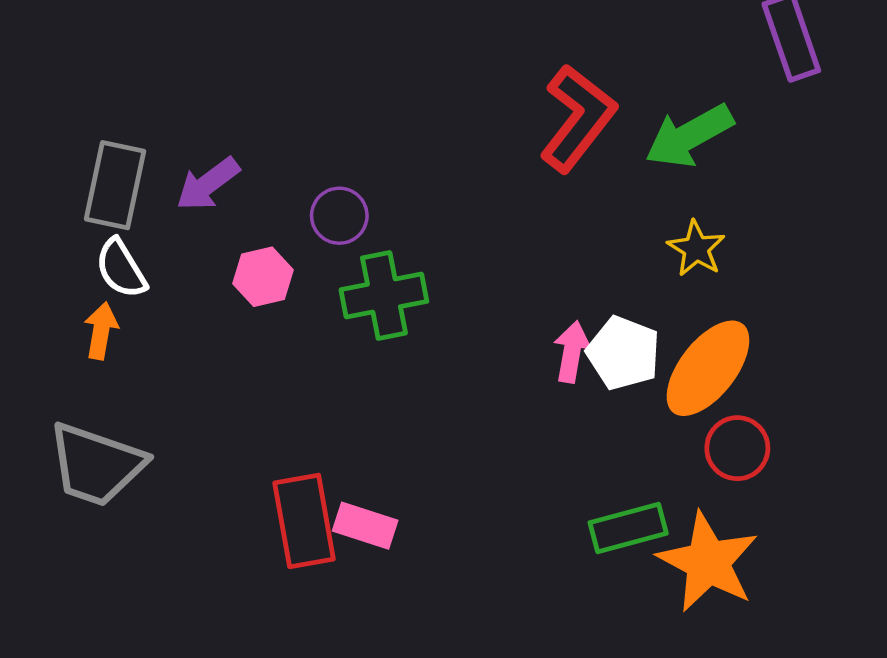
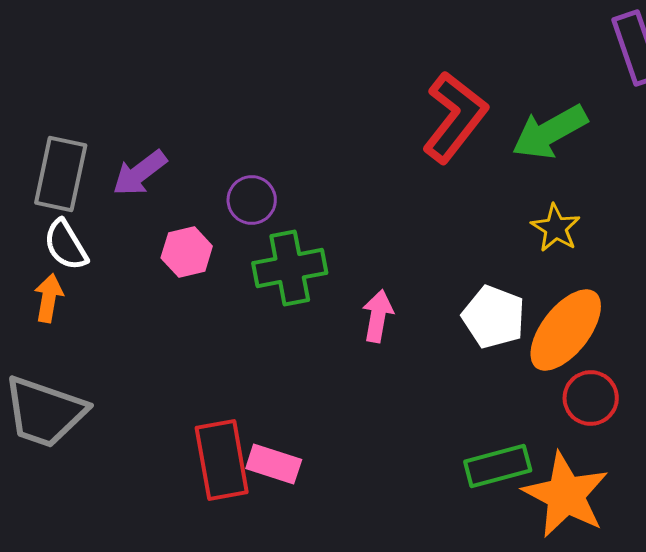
pink arrow: (572, 352) -> (378, 316), moved

